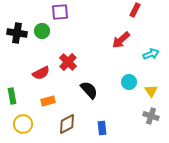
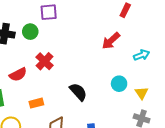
red cross: (68, 62) -> (45, 61), moved
red semicircle: (41, 73) -> (18, 74), moved

